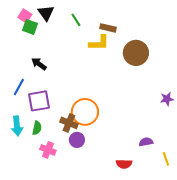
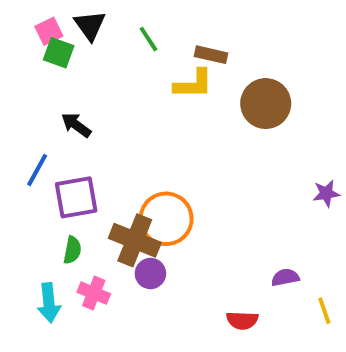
pink square: (25, 16) -> (49, 31), turned 32
brown cross: (69, 123) -> (135, 240), size x1.4
cyan arrow: (17, 126) -> (49, 303), moved

